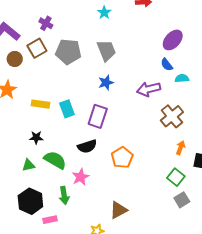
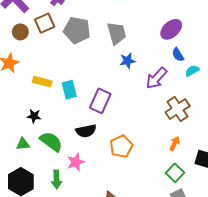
purple ellipse: (173, 40) -> (171, 29), moved
cyan semicircle: (182, 78) -> (192, 71), turned -32
blue star: (106, 83) -> (127, 61), moved
purple arrow: (149, 89) -> (156, 78), turned -40
orange arrow: (181, 148) -> (175, 144), moved

